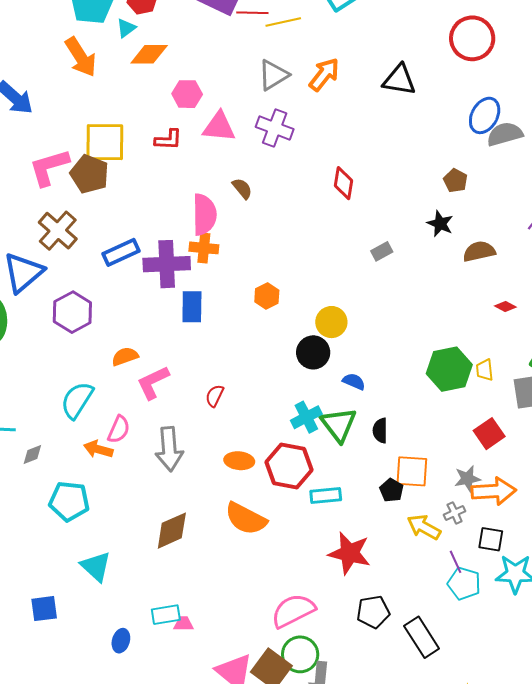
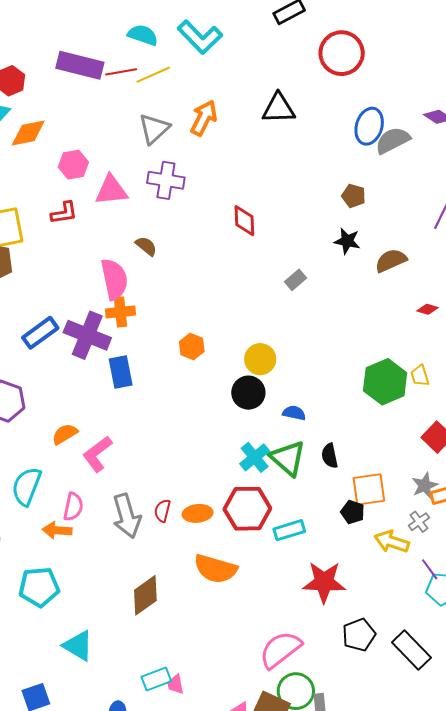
purple cross: (167, 264) -> (87, 335), turned 36
red semicircle: (215, 396) -> (162, 511), moved
pink trapezoid: (184, 624) -> (176, 684), turned -90

